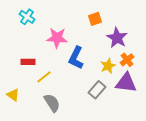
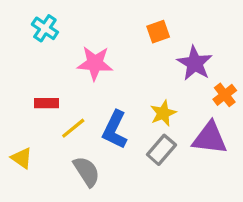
blue L-shape: (76, 58) -> (115, 130), moved
orange cross: (127, 60) -> (225, 95), moved
yellow star: (108, 66) -> (163, 113), moved

